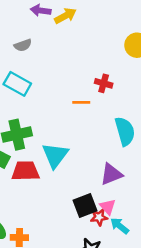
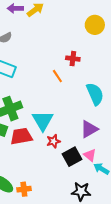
orange line: (81, 102) -> (57, 76), turned 64
red star: (99, 217) -> (53, 141), moved

